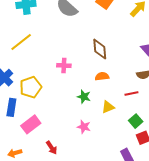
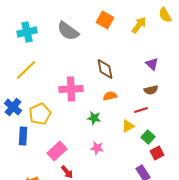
pink cross: (64, 65) -> (71, 89), size x1.6
yellow triangle: (108, 107) -> (128, 126), moved
pink rectangle: (31, 124) -> (57, 151), moved

